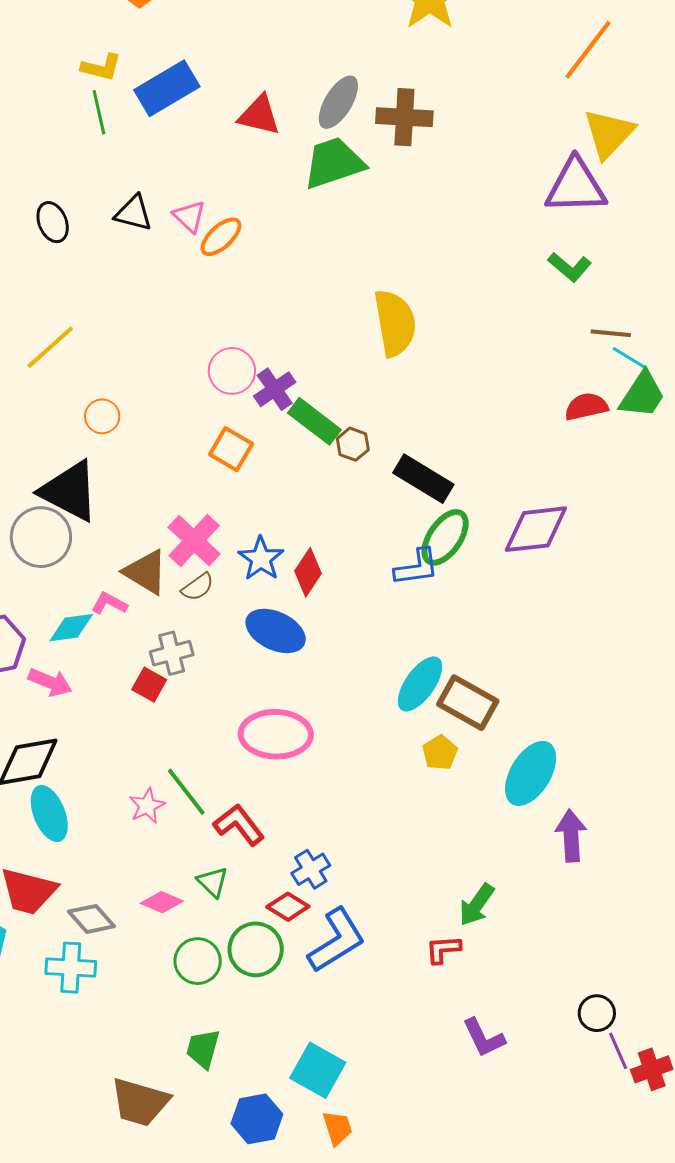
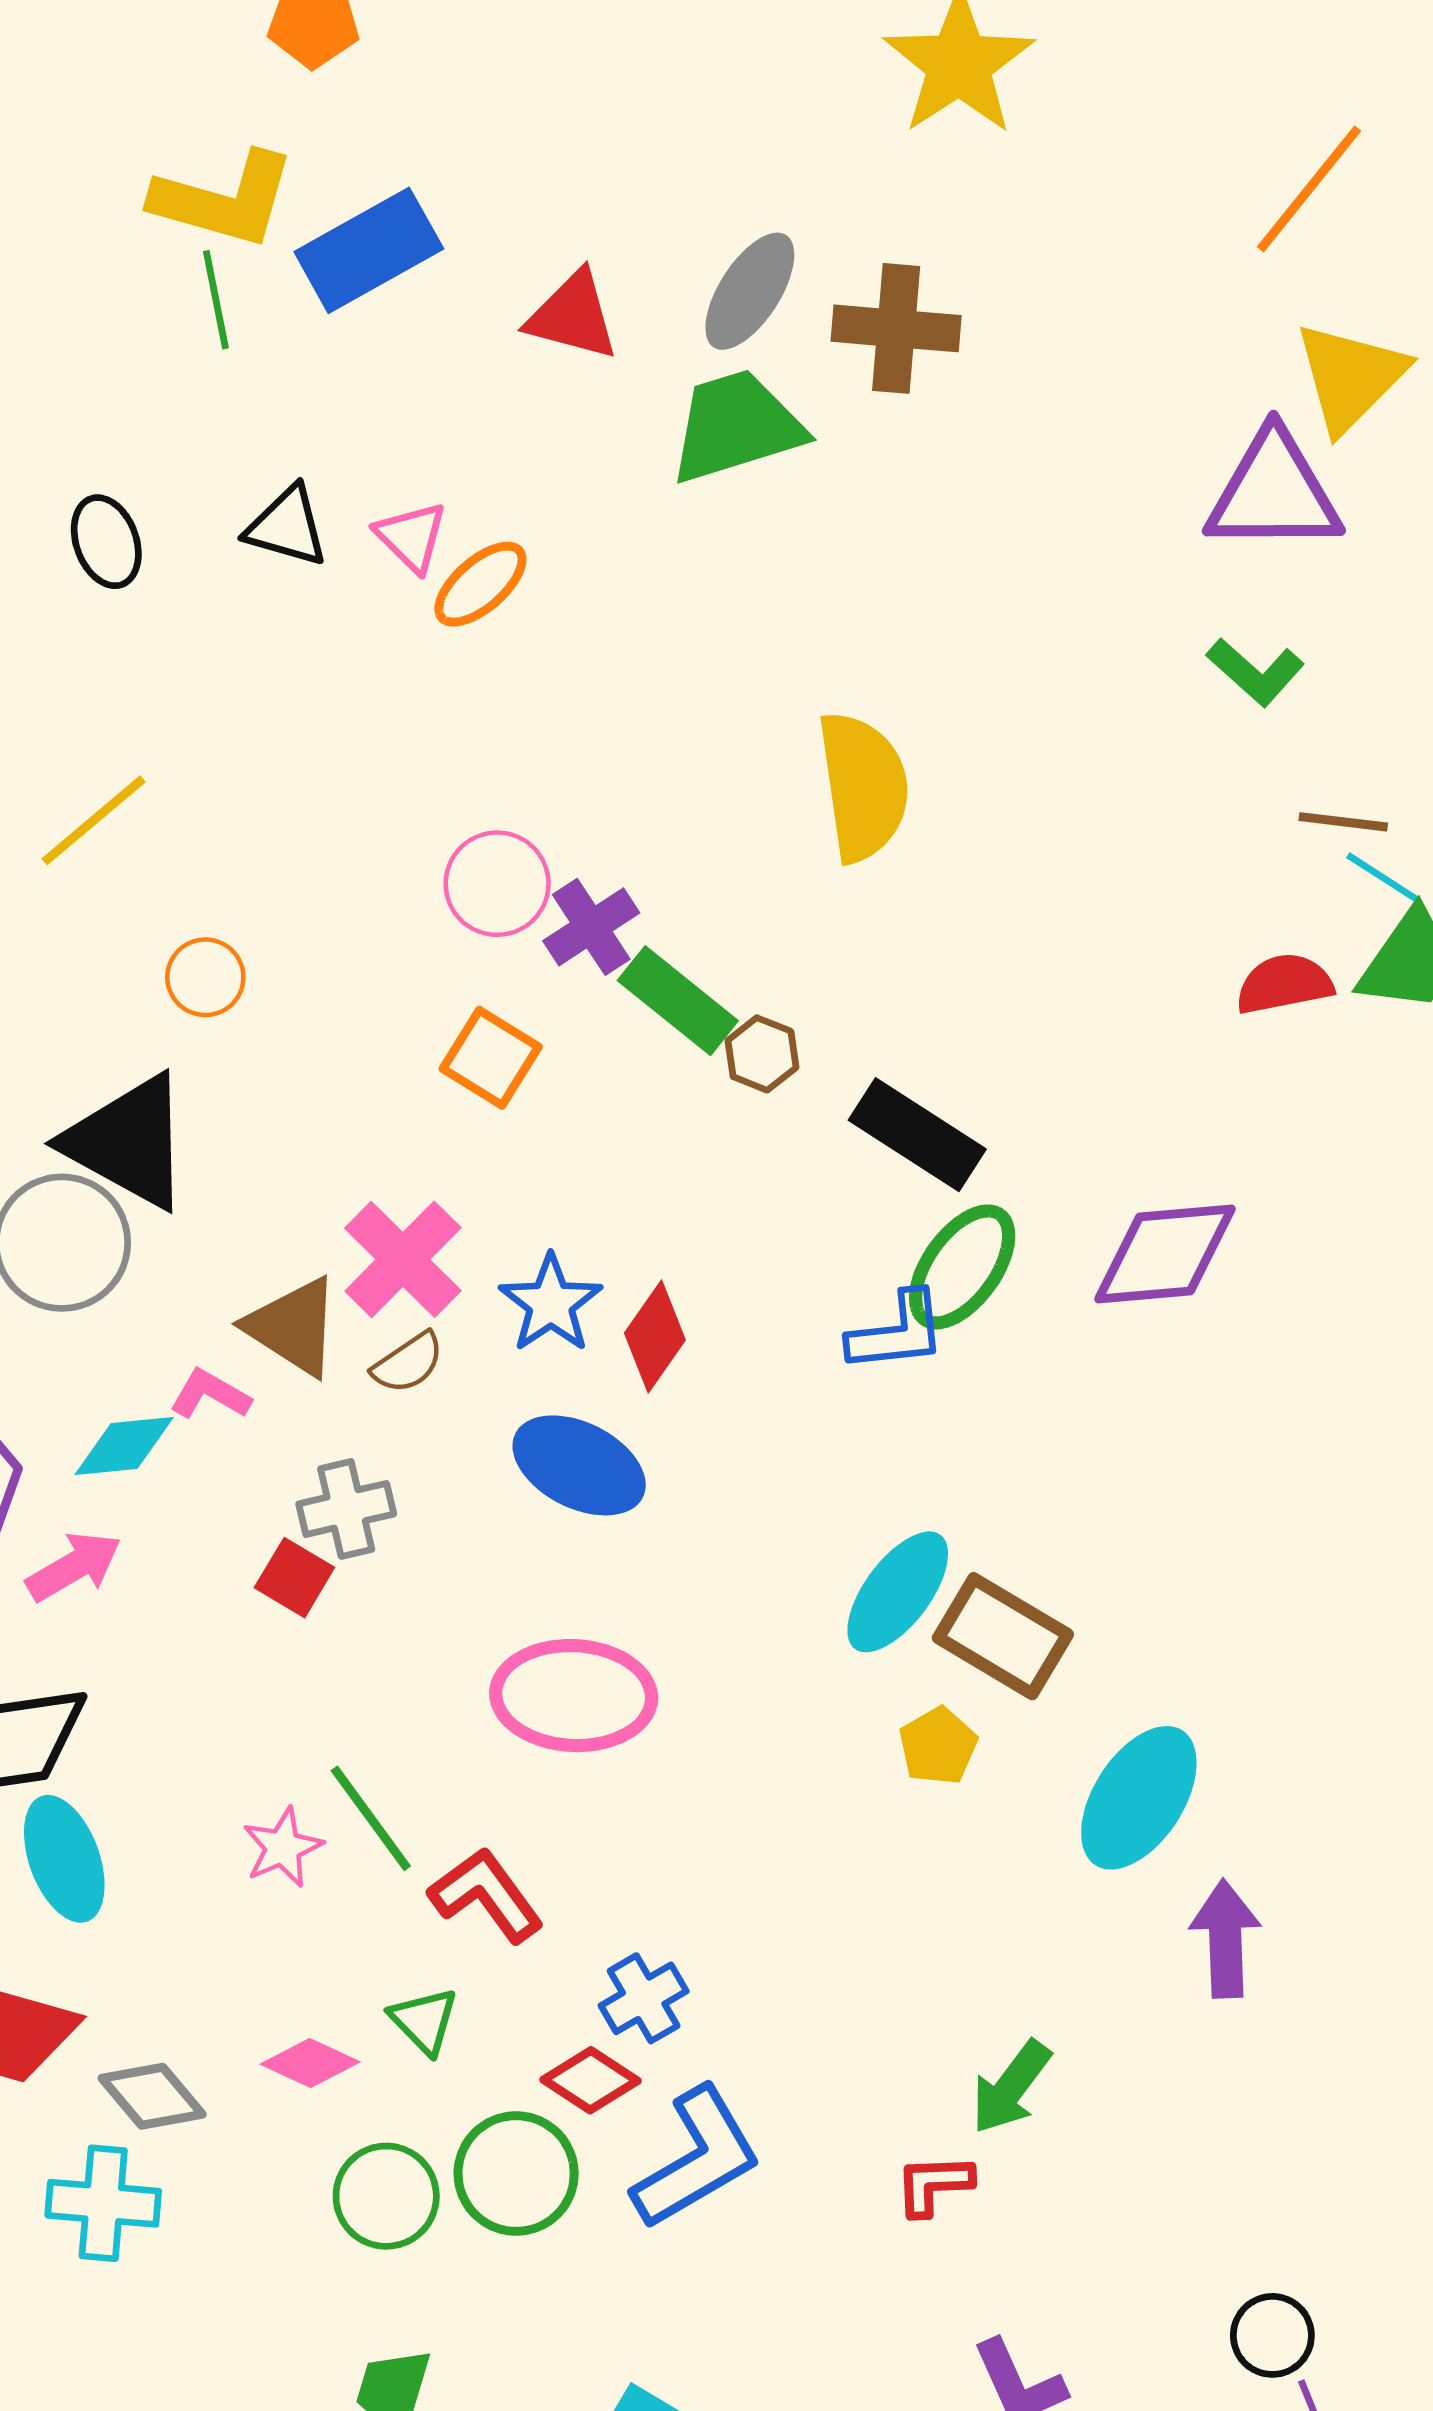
yellow L-shape: (101, 67) -> (224, 200), size x1.6
pink arrow: (50, 682) -> (74, 1566), turned -54

